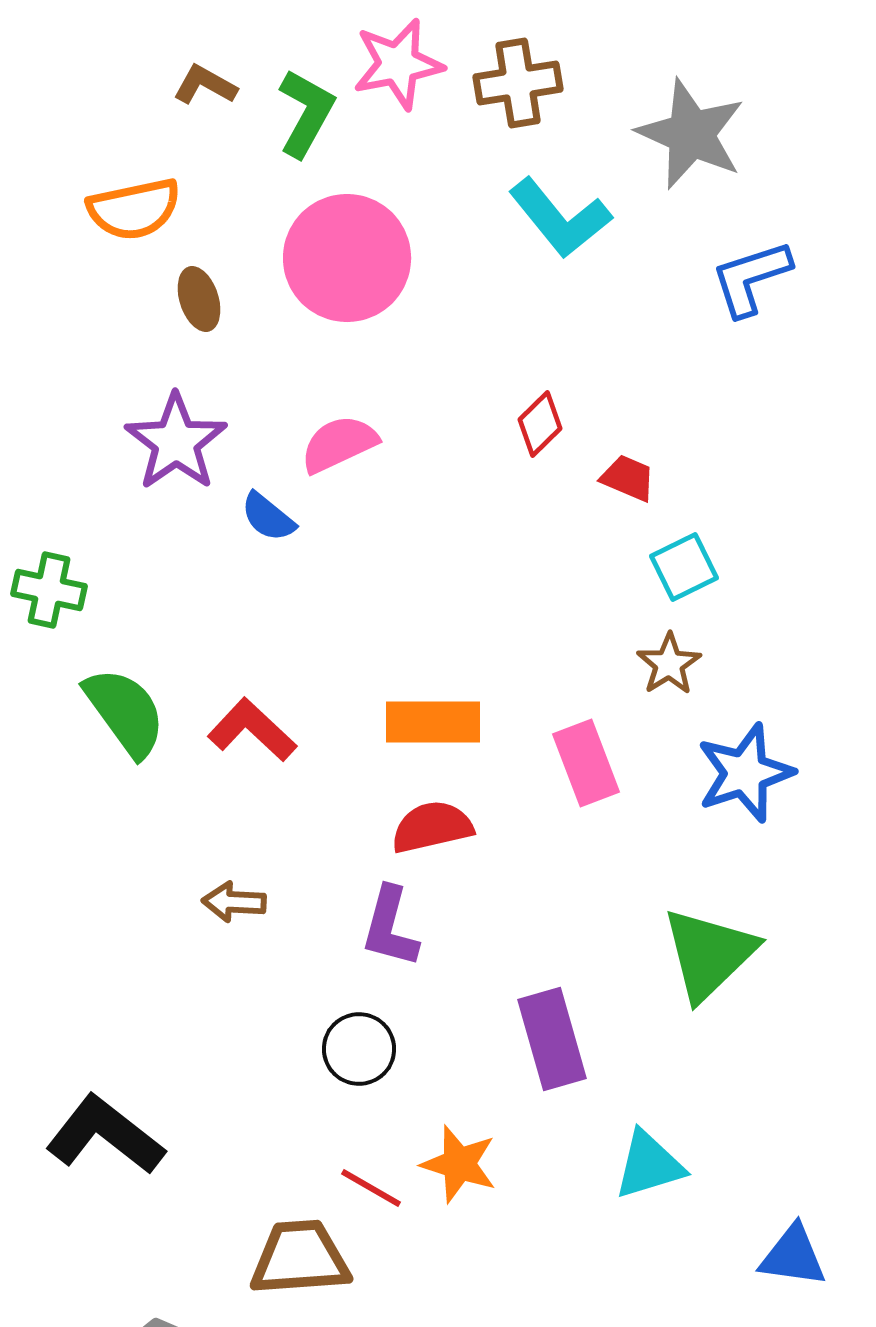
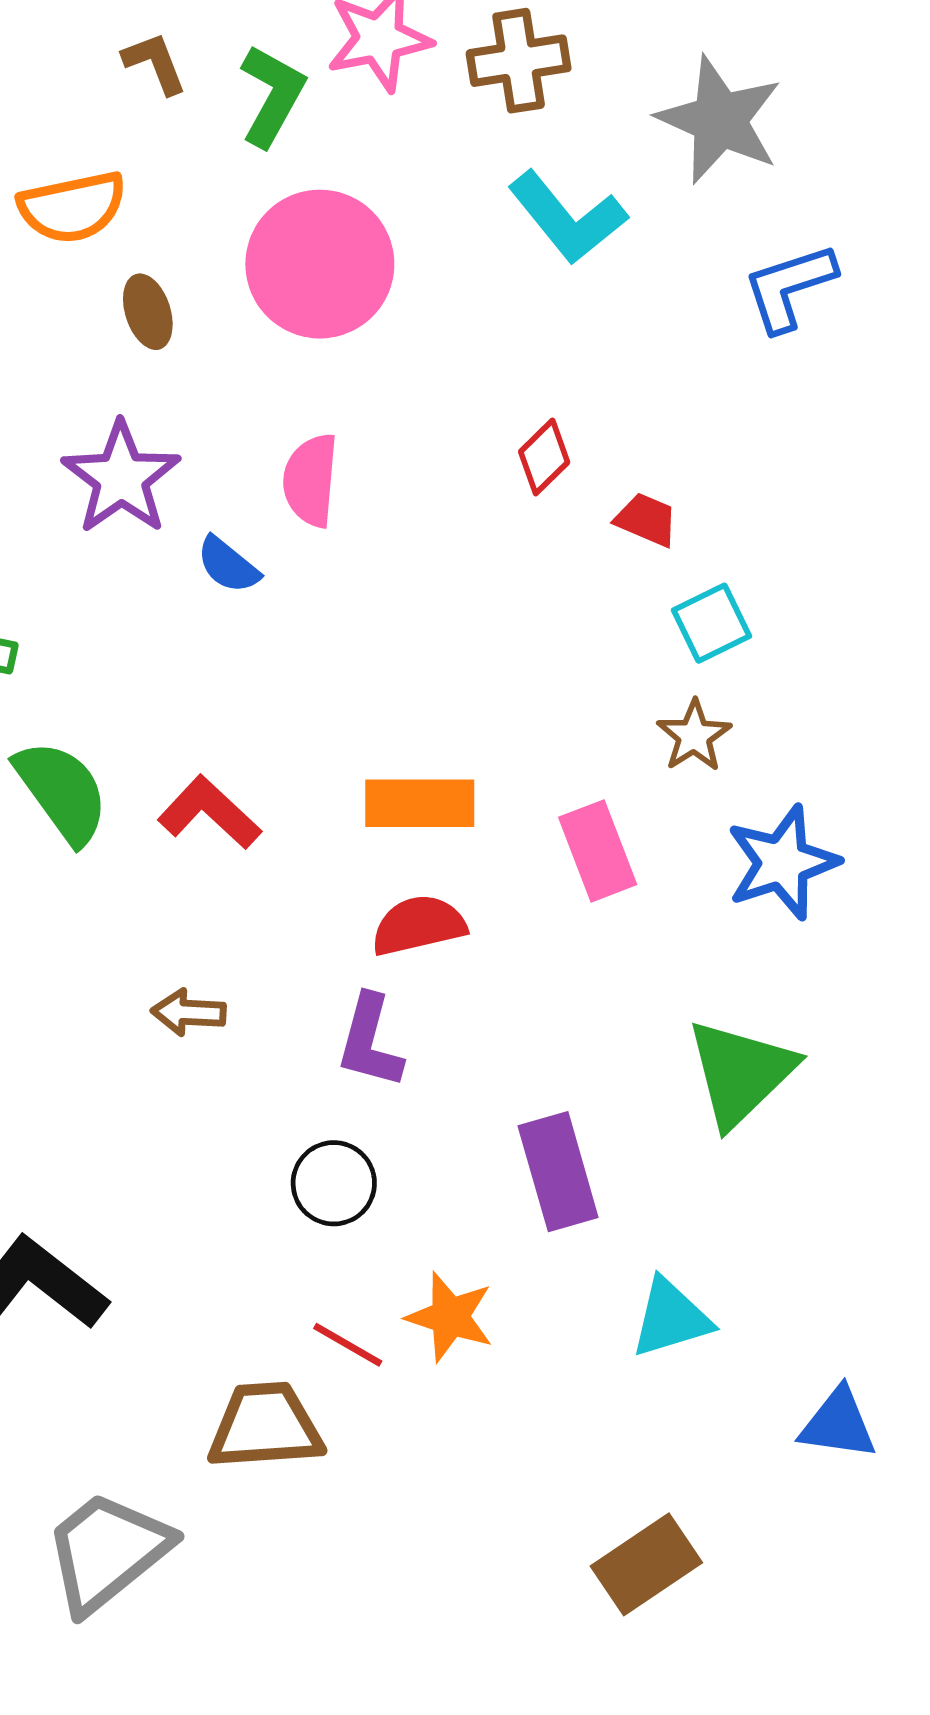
brown L-shape: (205, 85) -> (155, 63), turned 40
pink semicircle: (339, 444) -> (311, 480), turned -60

